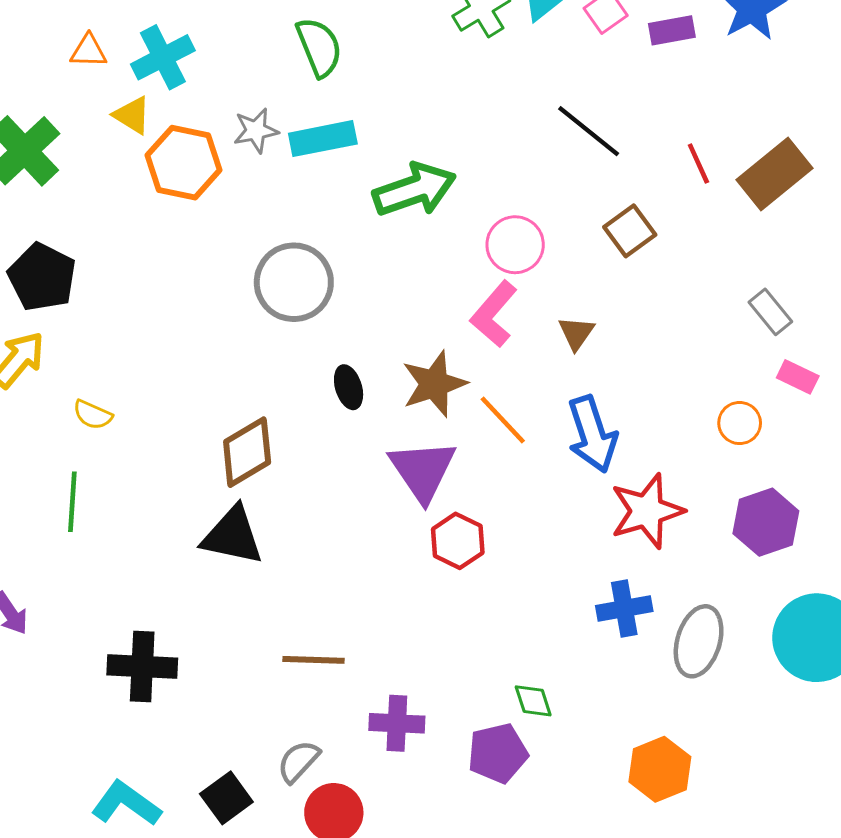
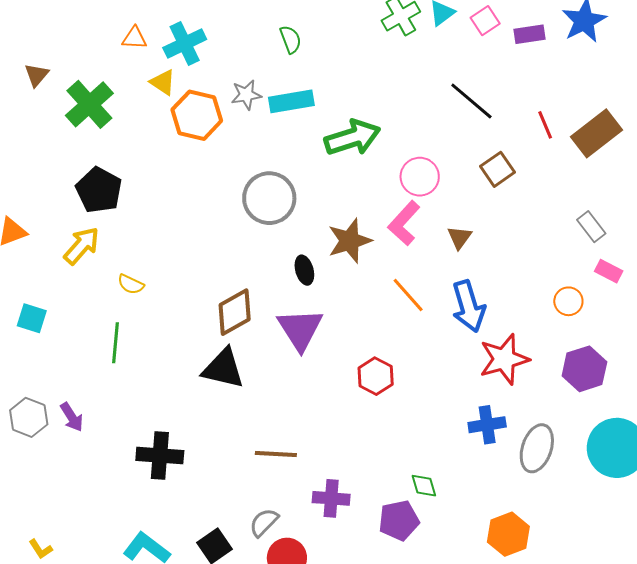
green semicircle: (319, 47) -> (291, 39), size x0.7
brown star: (434, 384) -> (350, 241), moved
purple triangle: (423, 470) -> (300, 329), moved

